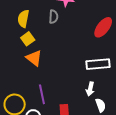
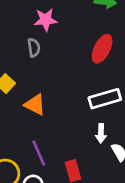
orange triangle: (34, 58) -> (35, 105), moved

